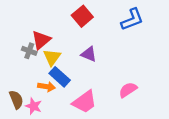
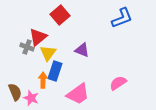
red square: (82, 16) -> (60, 15), moved
blue rectangle: (60, 77) -> (55, 71), turned 66
orange arrow: (47, 87) -> (43, 80), turned -98

